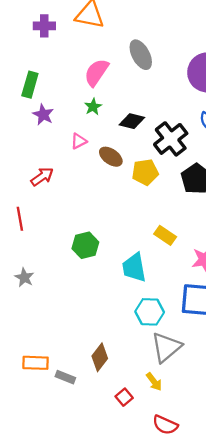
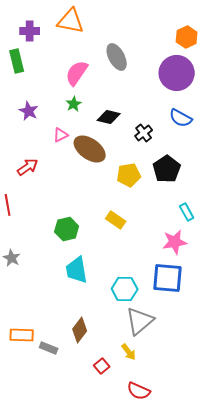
green rectangle: (30, 85) -> (17, 61), moved, turned -30
black cross: (171, 139) -> (144, 133), size x0.6
brown ellipse: (111, 157) -> (90, 149), size x1.5
yellow pentagon: (145, 172) -> (129, 175), moved
yellow rectangle: (165, 235) -> (116, 220), moved
cyan trapezoid: (134, 267) -> (77, 270), moved

